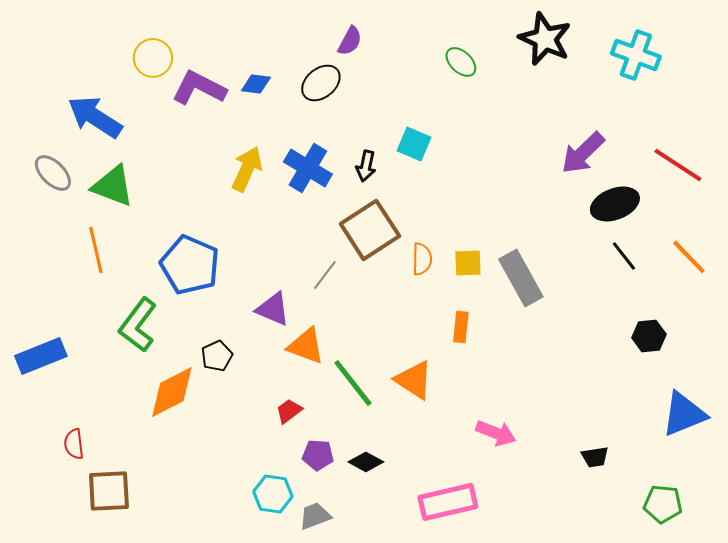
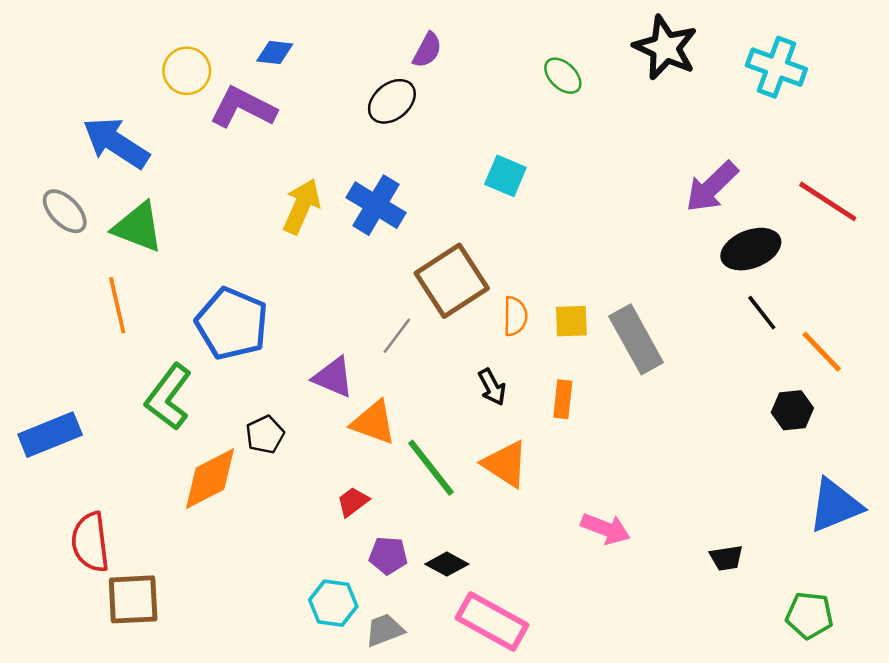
blue diamond: (256, 84) -> (275, 52), moved
black arrow: (366, 166) -> (492, 387), moved, turned -40
orange line: (689, 257) -> (822, 352), moved
red semicircle: (74, 444) -> (90, 542), size x1.6
pink rectangle: (448, 502) -> (492, 621), moved, turned 42

